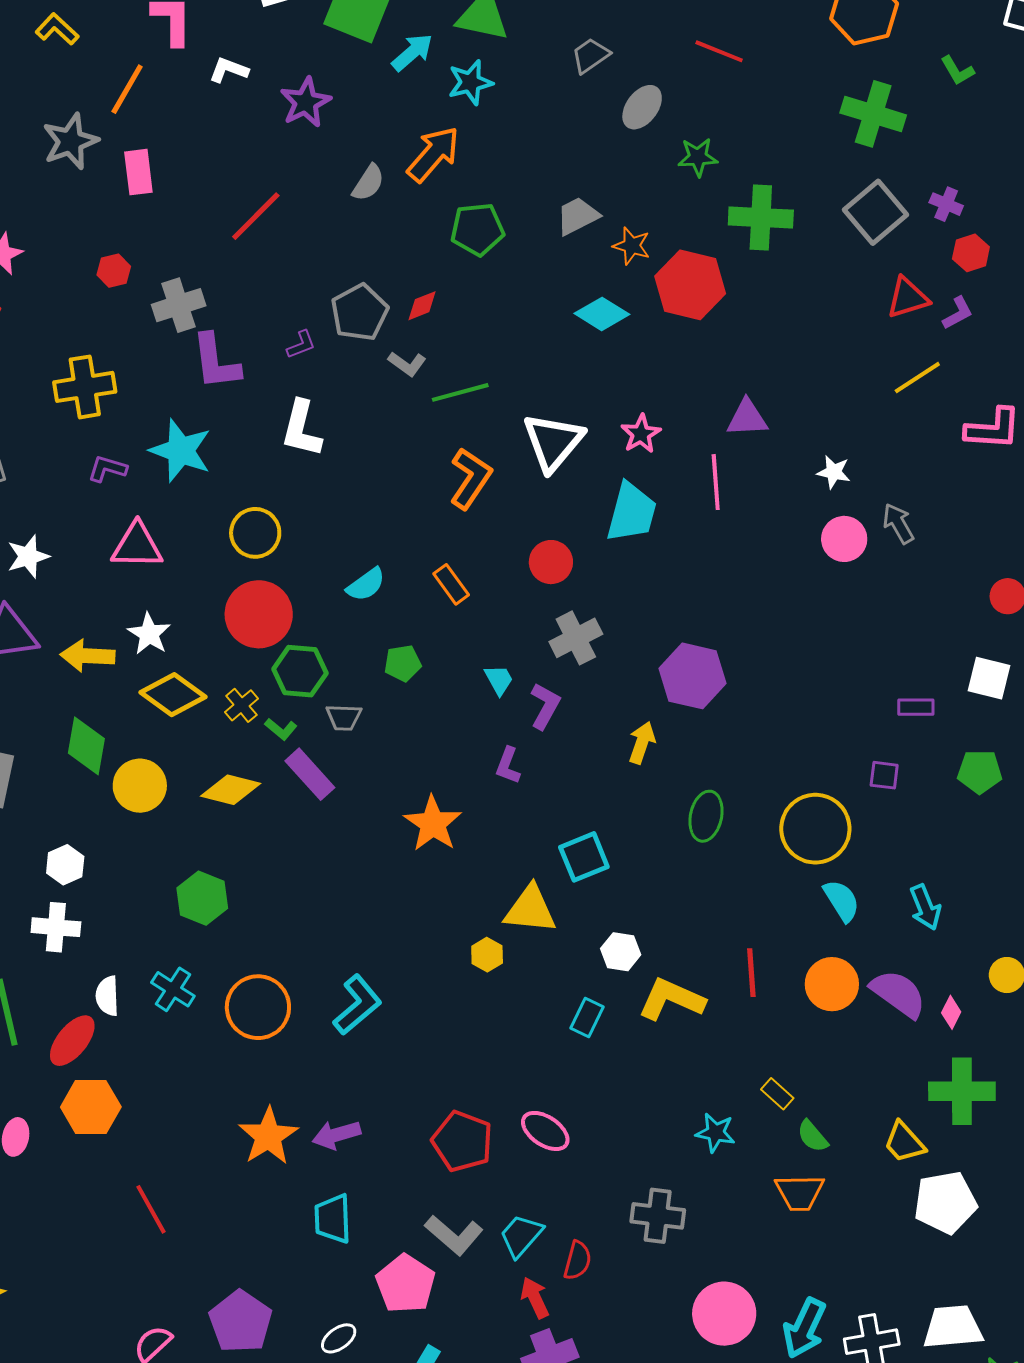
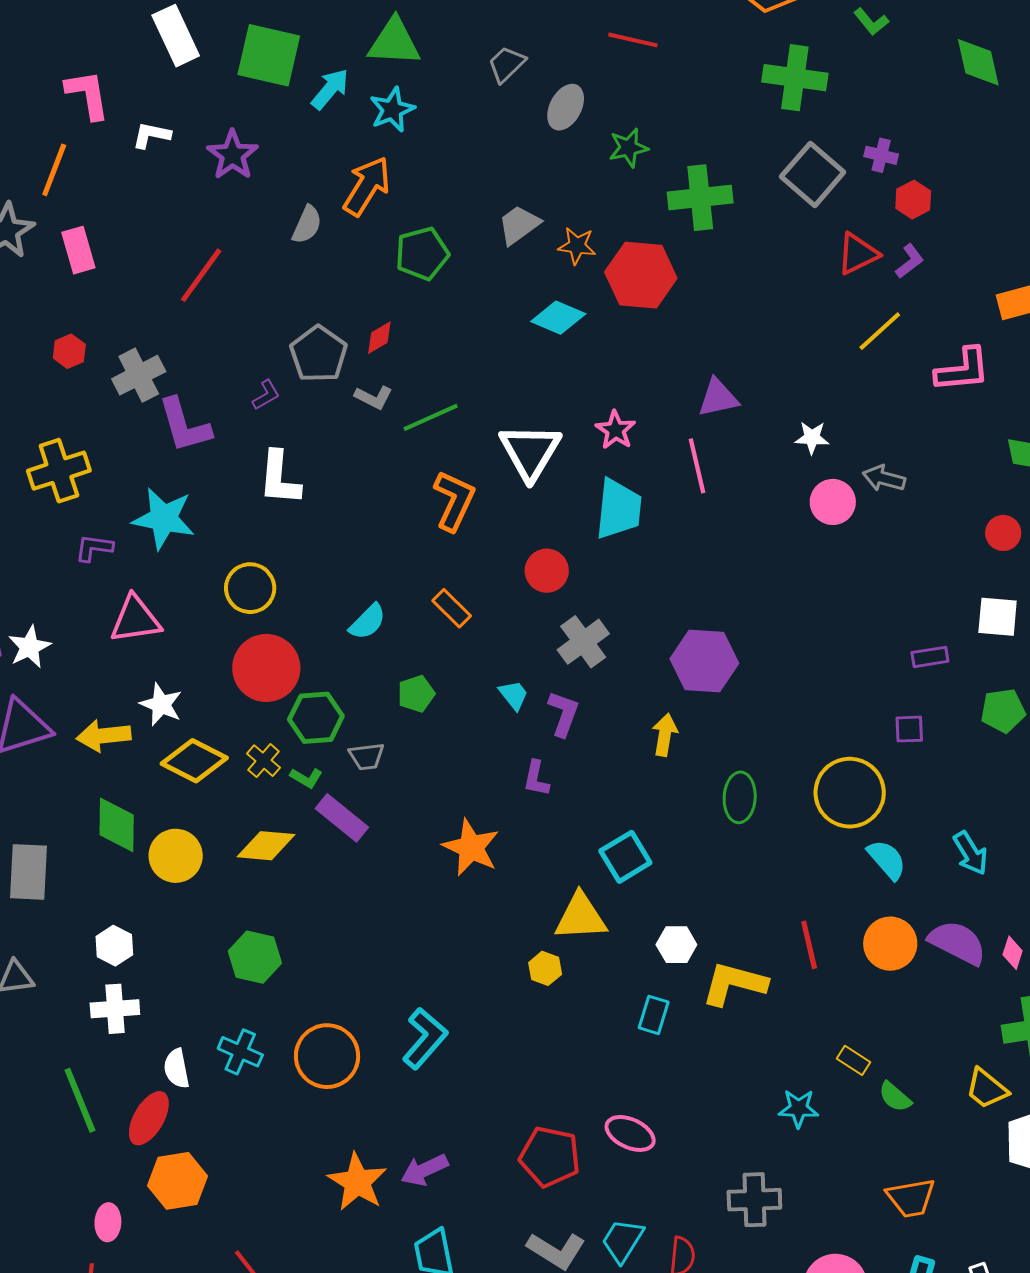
gray arrow: (898, 524) -> (884, 478), turned -36
orange trapezoid: (800, 1192) -> (911, 1198), moved

